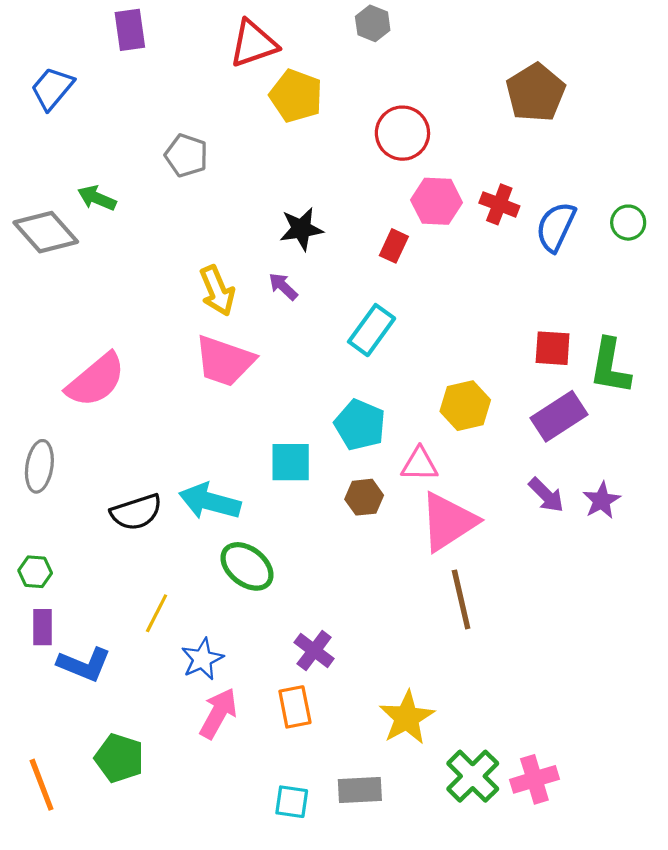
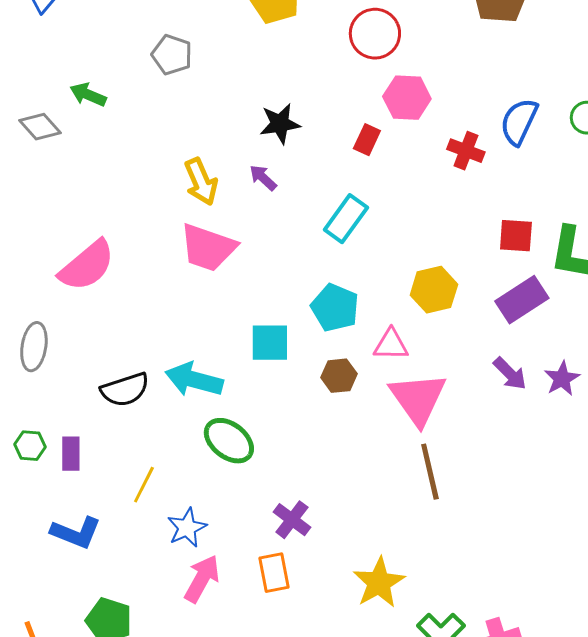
red cross: (499, 204) -> (466, 151), moved
gray diamond: (46, 232) -> (40, 127), size x0.7
pink triangle: (448, 522) -> (418, 399), turned -32
purple rectangle: (43, 627) -> (71, 454), moved

